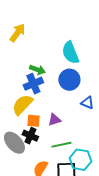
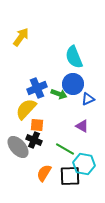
green arrow: (37, 70) -> (59, 94), moved
blue triangle: (87, 103) -> (88, 99), moved, turned -48
purple triangle: (54, 120) -> (82, 126), moved, turned 48
green line: (61, 145) -> (65, 149), turned 42

